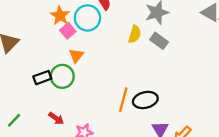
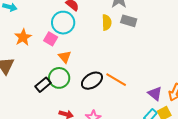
orange star: (60, 16) -> (23, 37), moved, turned 30
orange line: (123, 100) -> (116, 80), turned -55
black ellipse: (145, 100) -> (92, 81), moved

